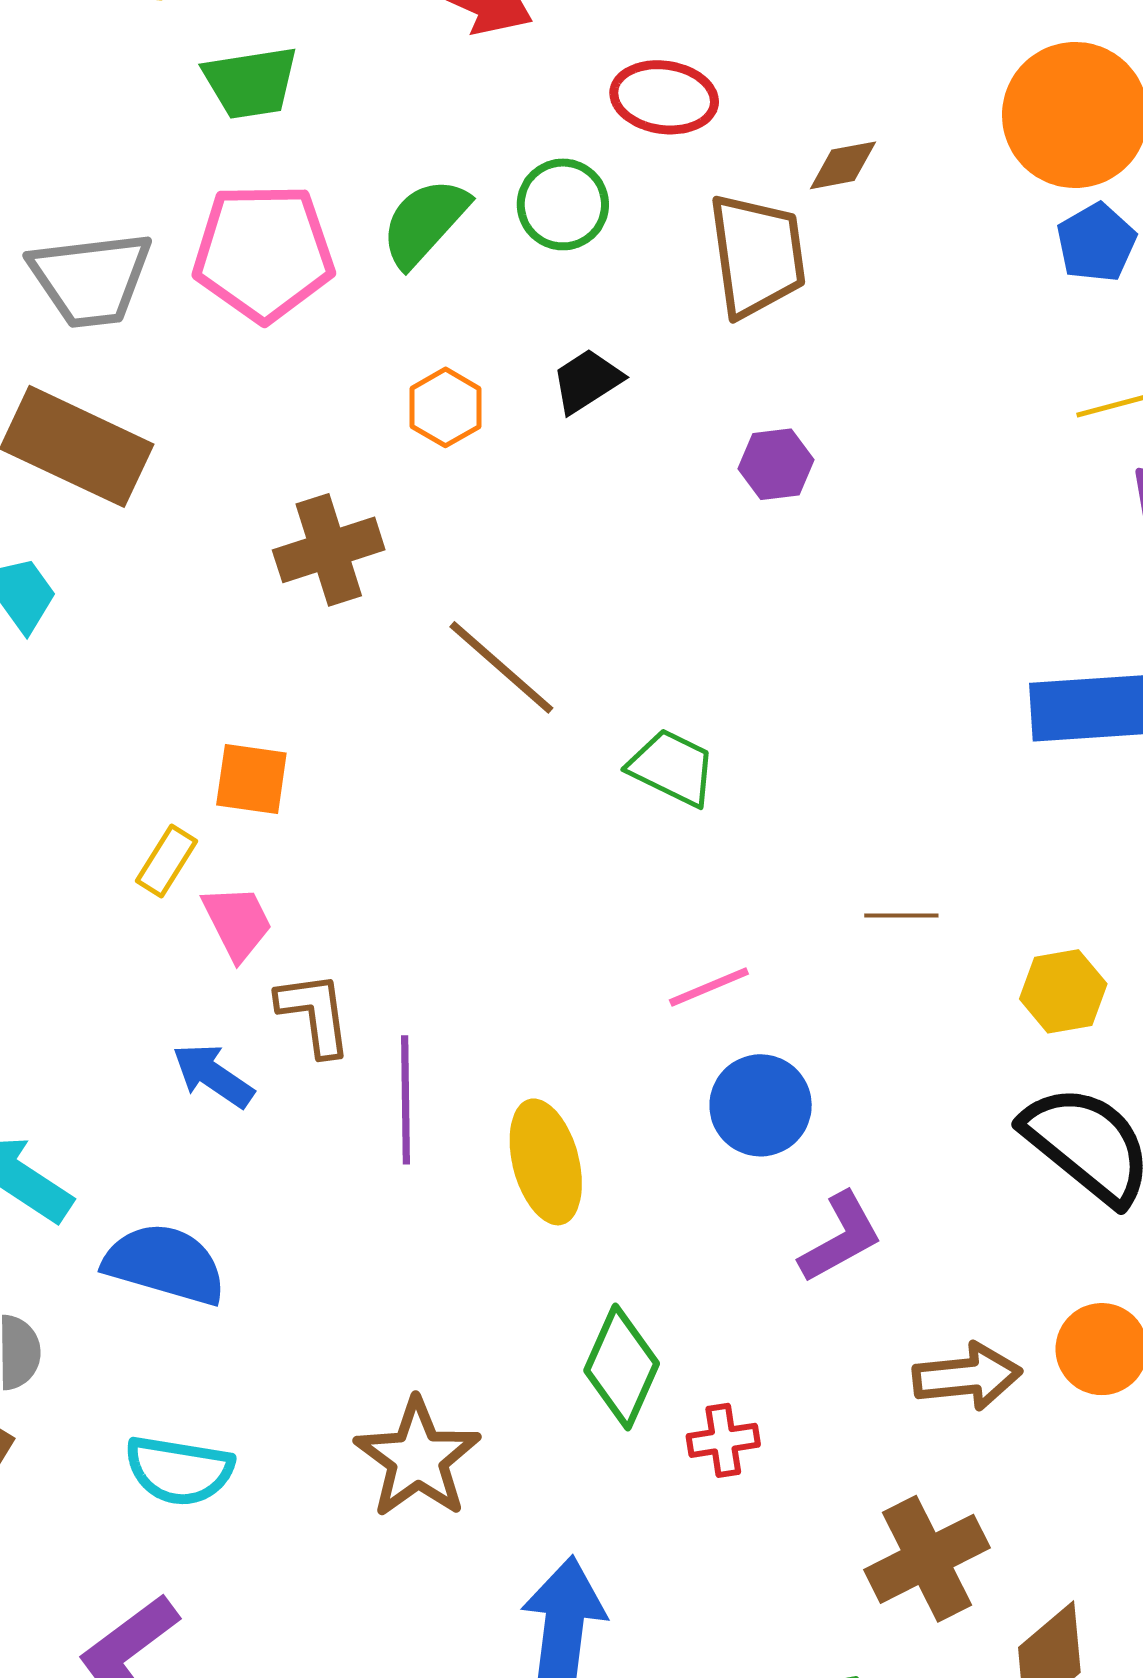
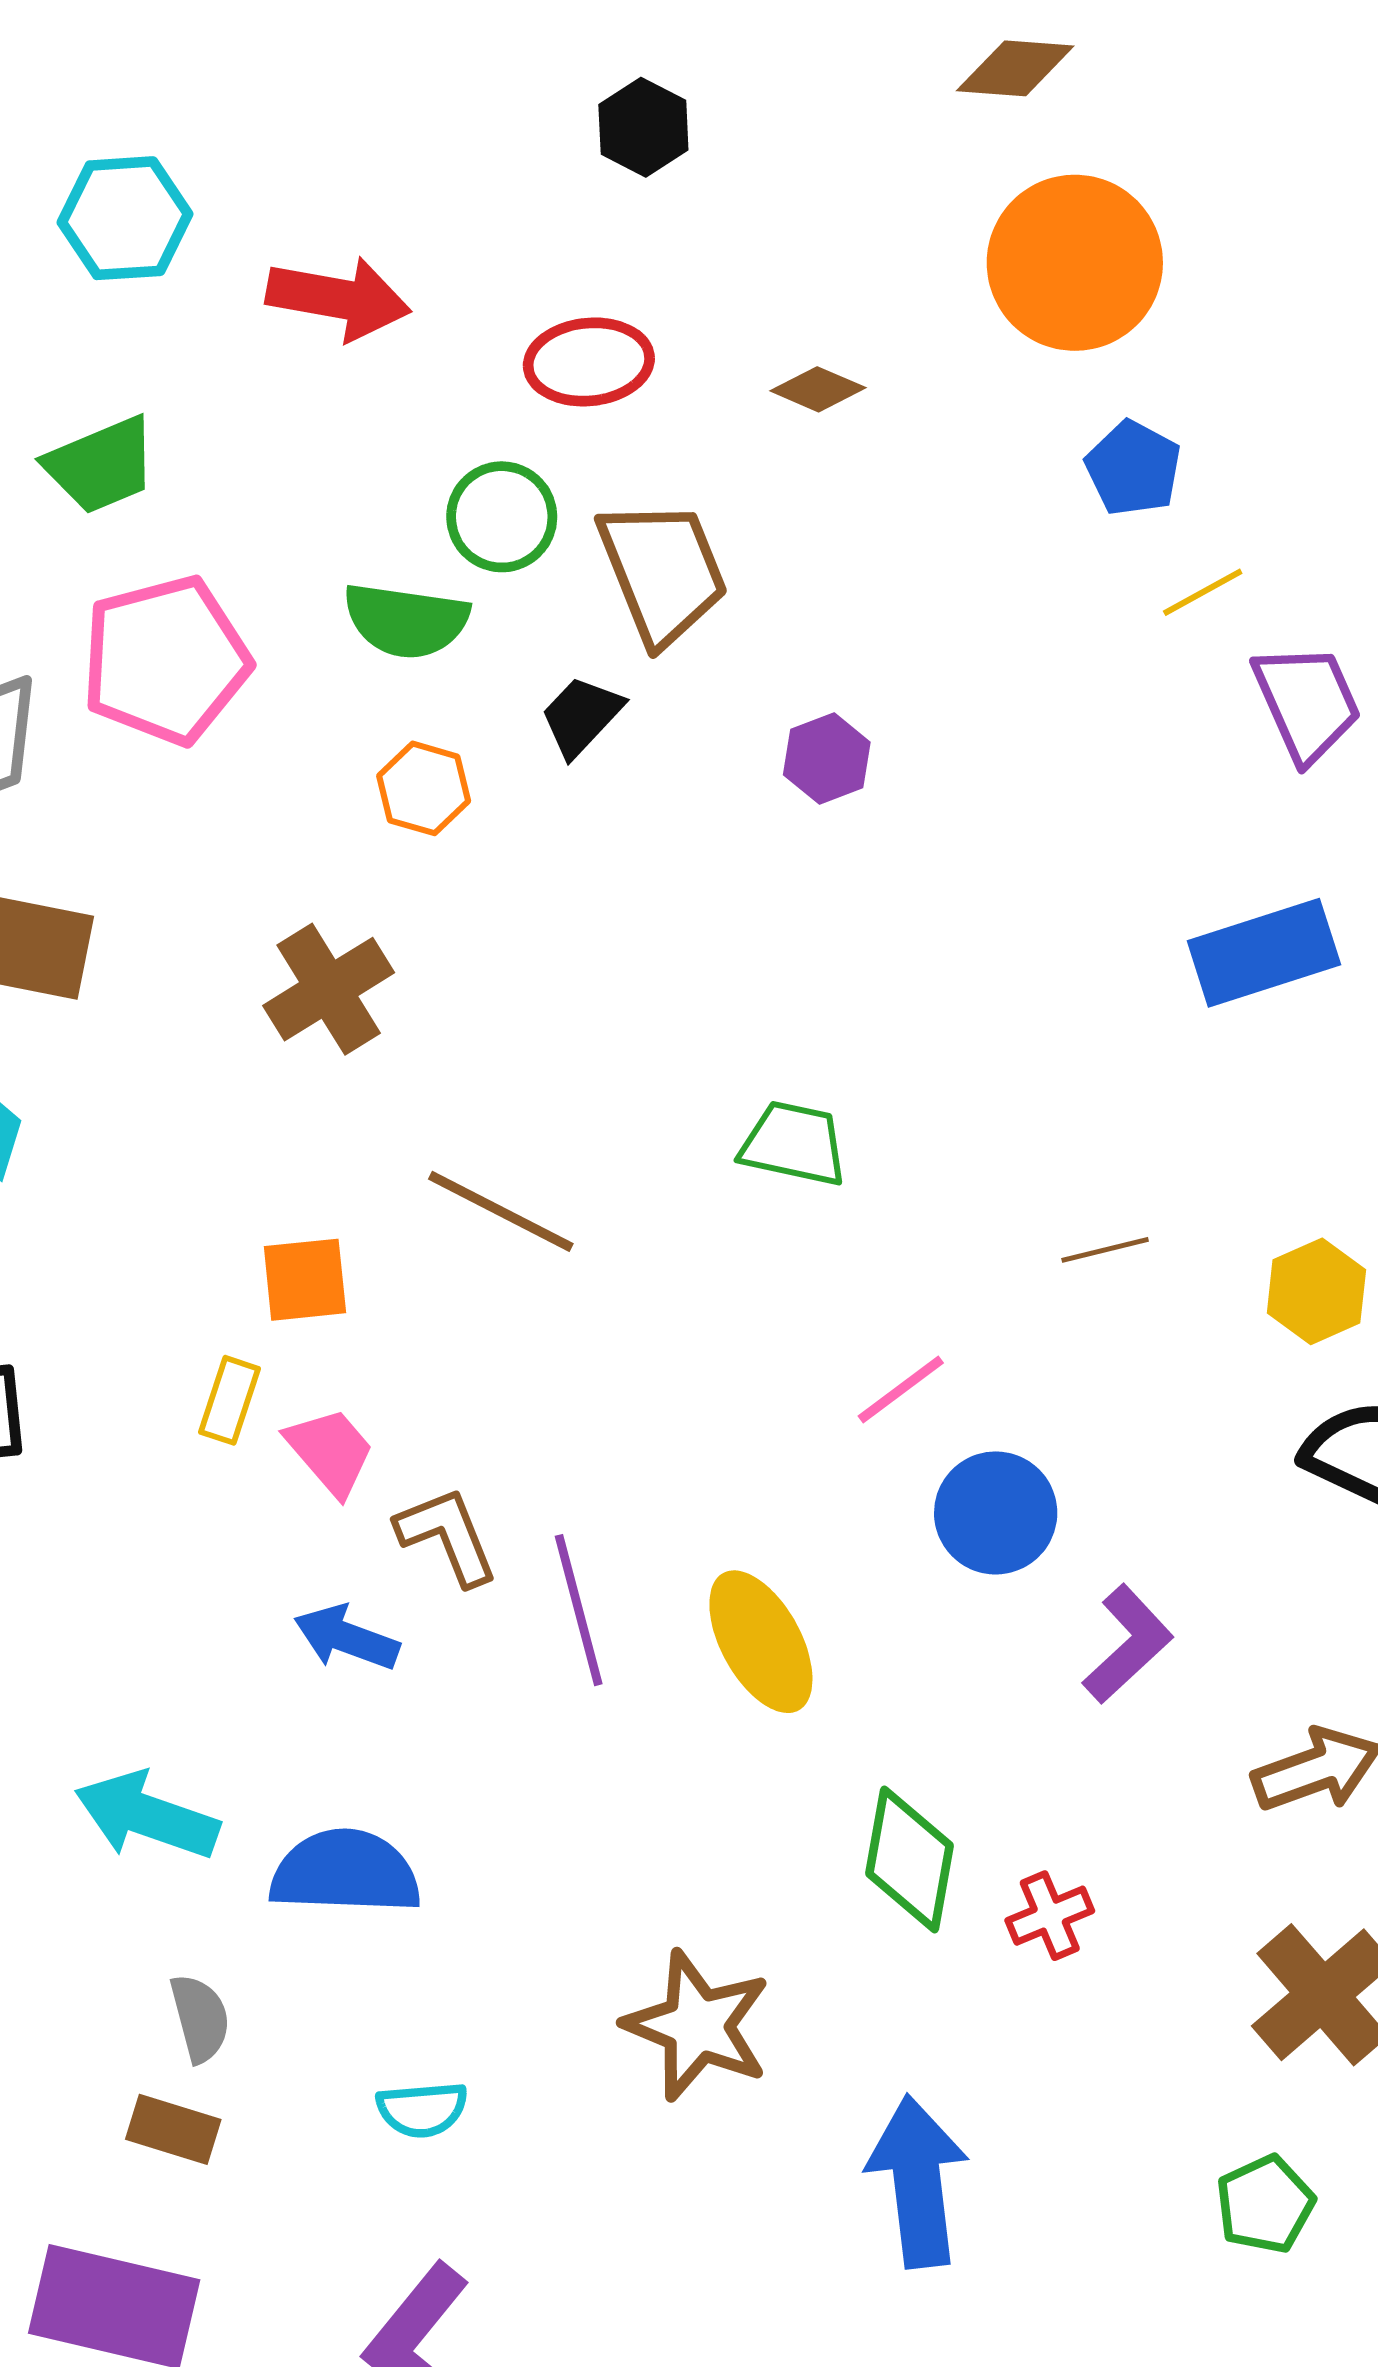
brown diamond: (843, 165) -> (818, 389), turned 48
green semicircle: (425, 222) -> (406, 621), moved, turned -110
blue pentagon: (1096, 243) -> (1133, 468), moved
brown trapezoid: (757, 255) -> (662, 572), moved
brown line: (501, 667) -> (501, 1211), moved
cyan semicircle: (179, 1470) -> (422, 2109), size x0.7

